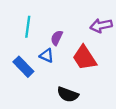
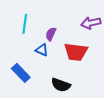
red trapezoid: (84, 58) -> (76, 52), turned -50
blue rectangle: (23, 67) -> (21, 73), moved

